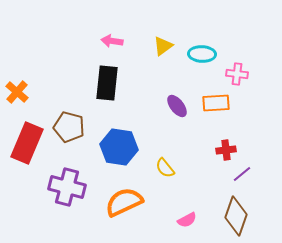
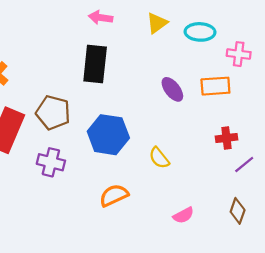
purple cross: (67, 187) -> (51, 162), moved, size x0.7
orange semicircle: (124, 202) -> (114, 195), size x0.7
brown diamond: (236, 216) -> (238, 211), size x0.6

